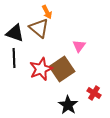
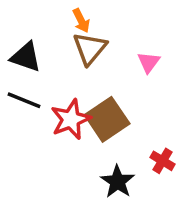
brown triangle: (39, 28) -> (90, 48), moved, turned 30
pink triangle: (79, 46) -> (149, 62), moved
black line: (14, 58) -> (24, 100), turned -66

